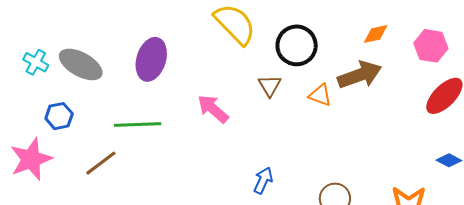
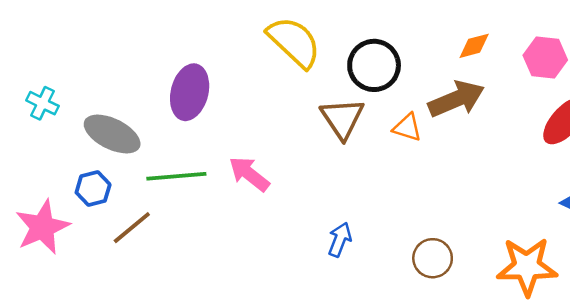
gray ellipse: (81, 64) -> (112, 134), moved
brown triangle: (270, 86) -> (342, 118), size x1.5
pink arrow: (213, 109) -> (249, 174), moved
blue hexagon: (59, 116) -> (93, 189), moved

